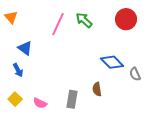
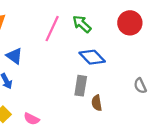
blue diamond: (112, 62) -> (92, 57), moved
gray rectangle: (72, 99) -> (81, 86), moved

